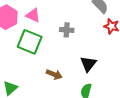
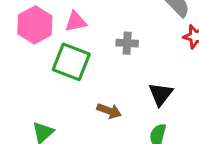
pink triangle: (33, 15) -> (76, 22), turned -35

